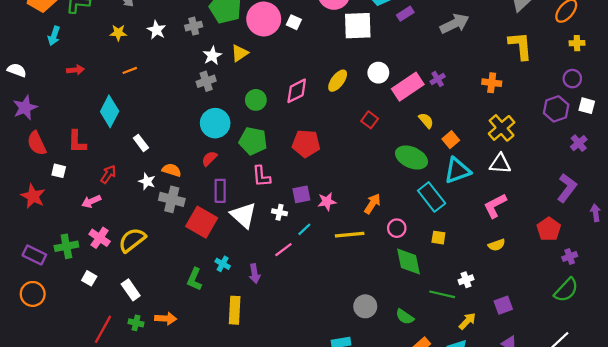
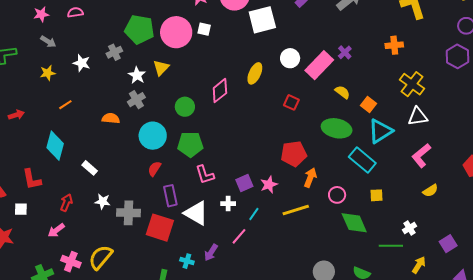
red pentagon: (306, 144) -> (294, 154), moved
orange semicircle: (172, 170) -> (111, 118), moved
purple arrow: (255, 274) -> (211, 252), moved, turned 54

